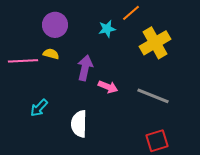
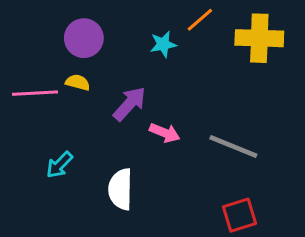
yellow cross: (155, 43) -> (259, 38), moved, turned 32
purple arrow: (85, 68) -> (130, 104), turned 30

